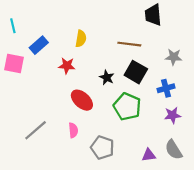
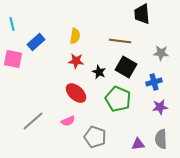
red star: (67, 66) -> (76, 61), moved
pink semicircle: (73, 130) -> (68, 121), turned 72
gray semicircle: (174, 150) -> (161, 139), turned 30

